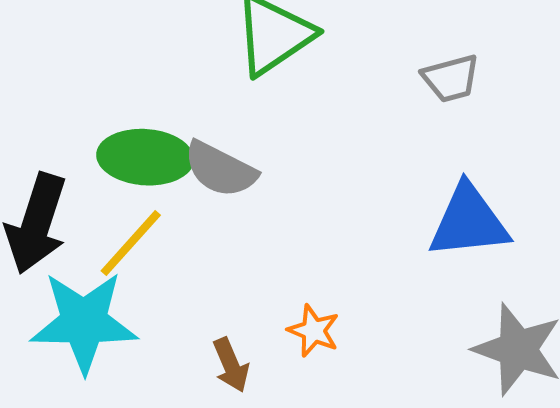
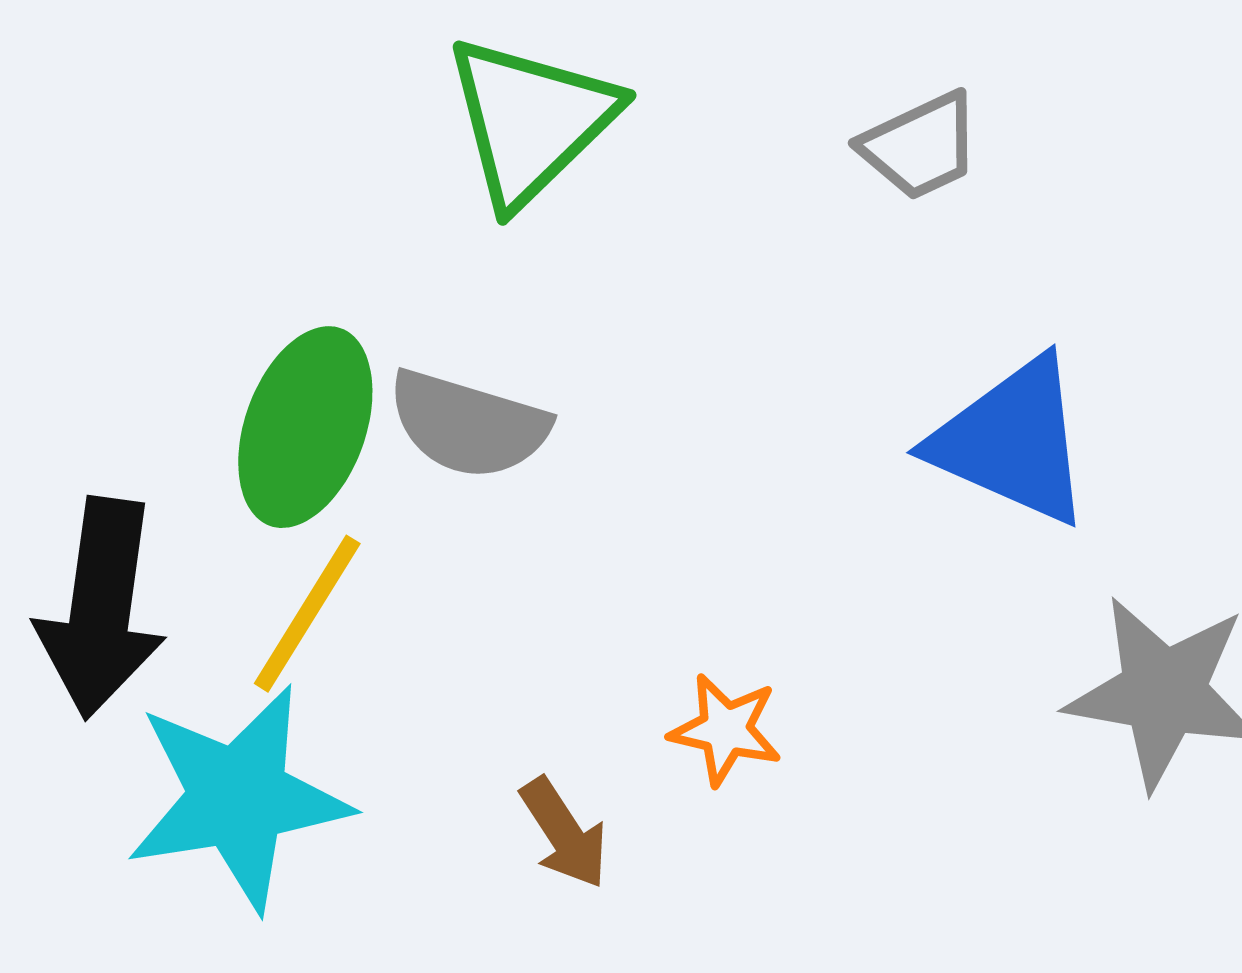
green ellipse: (145, 157) -> (305, 427), turned -64
blue triangle: (469, 222) -> (1012, 441), turned 40

